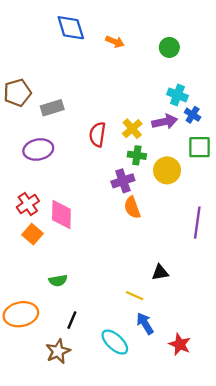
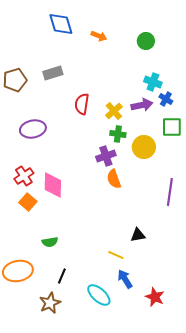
gray rectangle: (52, 108) -> (53, 73), moved
red semicircle: (97, 134) -> (82, 104), moved

